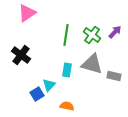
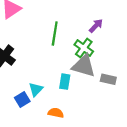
purple arrow: (115, 32) -> (96, 26), moved
green cross: (92, 35) -> (84, 48), moved
cyan rectangle: (67, 70) -> (65, 82), moved

